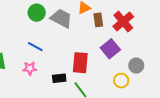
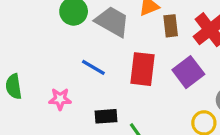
blue line: (35, 47) -> (93, 67), moved
red rectangle: (80, 63) -> (143, 69), moved

